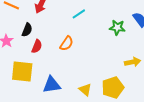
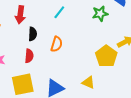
black semicircle: (27, 30) -> (33, 34), moved
yellow pentagon: (113, 87) -> (106, 56), moved

